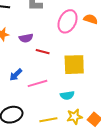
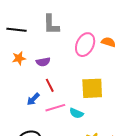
red line: (43, 52) -> (50, 85), moved, turned 48
cyan semicircle: (67, 95) -> (76, 113), moved, turned 32

